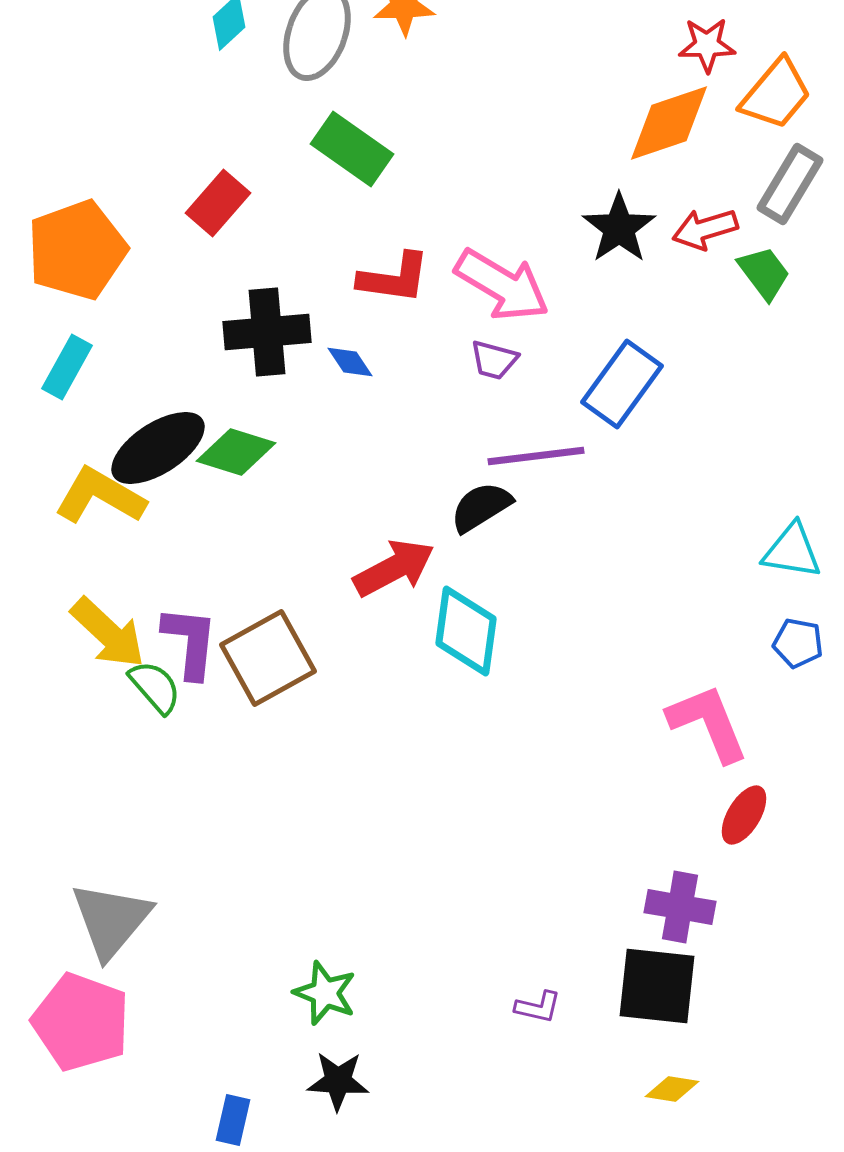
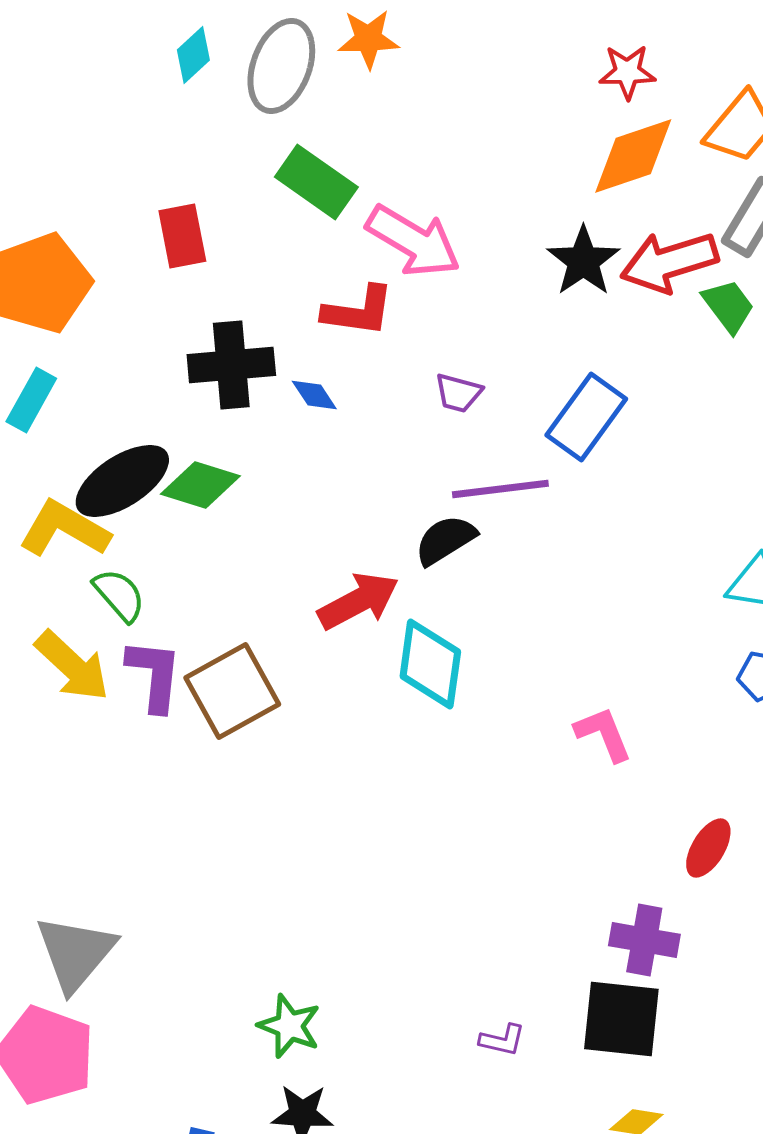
red star: (707, 45) -> (627, 72), moved
red rectangle: (218, 203) -> (182, 236), turned -52
red arrow: (705, 229) -> (669, 262), size x1.5
pink arrow: (502, 285) -> (413, 241), moved
green semicircle: (155, 687) -> (119, 595), moved
pink L-shape: (708, 723) -> (603, 734), moved, size x0.7

